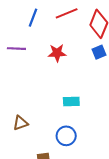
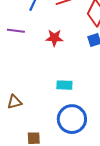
blue circle: (66, 136) -> (72, 119), moved, size x1.5

